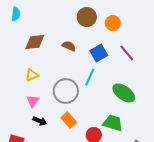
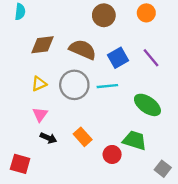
orange circle: (113, 23) -> (146, 13), moved
brown semicircle: (69, 46) -> (83, 49), size x1.6
cyan line: (90, 77) -> (107, 86), turned 60
gray circle: (66, 91) -> (74, 85), moved

